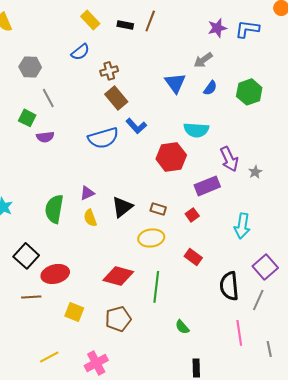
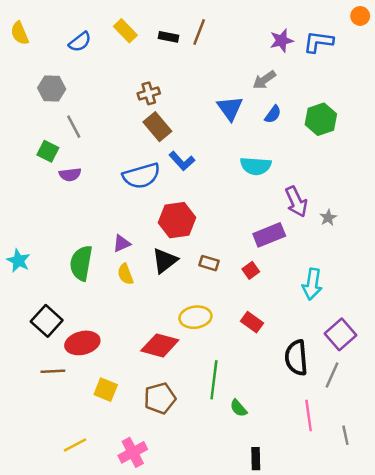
blue semicircle: (80, 52) -> (80, 42), moved
red hexagon: (171, 157) -> (177, 220), moved
yellow ellipse: (151, 238) -> (195, 317), moved
green line: (156, 287) -> (214, 380), moved

